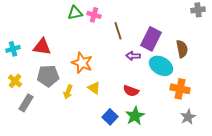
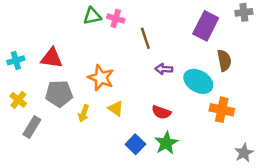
purple rectangle: (151, 39) -> (206, 26), moved
gray star: (188, 117) -> (244, 153), moved

